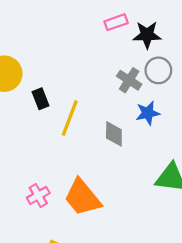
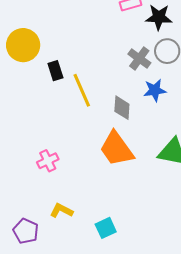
yellow line: (70, 118) -> (82, 90), turned -48
orange trapezoid: (82, 197) -> (117, 149), moved

